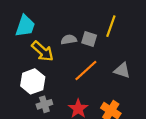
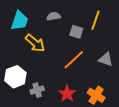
gray semicircle: (69, 40) -> (54, 16), moved
white hexagon: (33, 81) -> (15, 77), moved

